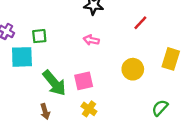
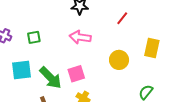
pink arrow: (91, 40) -> (80, 37), size x1.5
cyan square: (22, 57) -> (22, 70), moved

